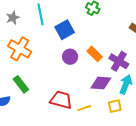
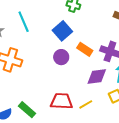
blue square: (65, 30) -> (62, 31), moved
green rectangle: (21, 84) -> (27, 110), moved

